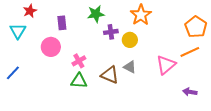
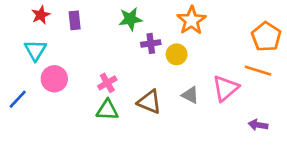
purple rectangle: (62, 23) -> (75, 20), moved
cyan triangle: (18, 31) -> (35, 50), moved
pink circle: (51, 47) -> (54, 79), moved
orange line: (190, 52) -> (258, 71), turned 42
gray triangle: (130, 67) -> (190, 95), moved

